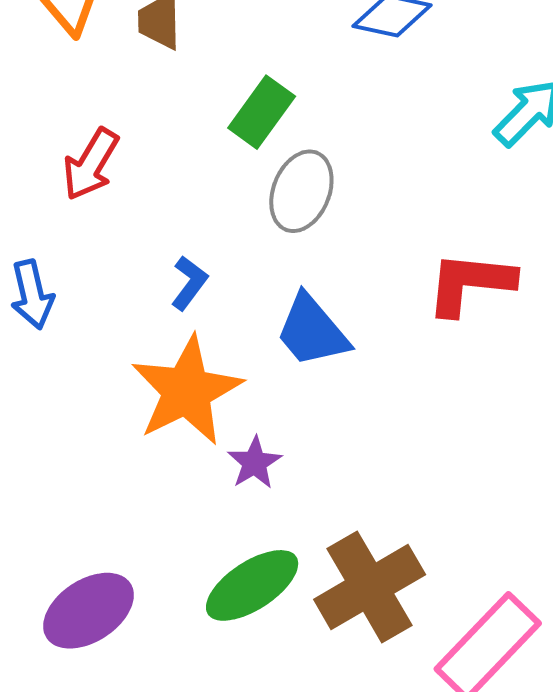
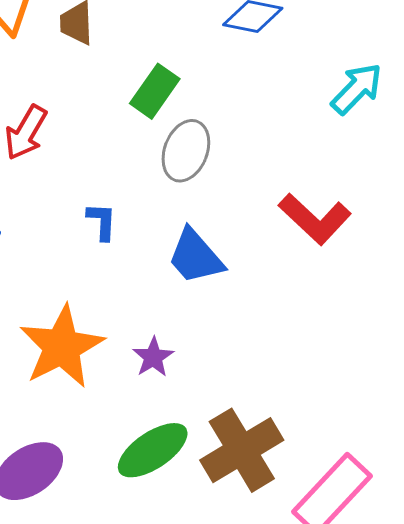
blue L-shape: (189, 283) -> (102, 221), turned -33
red L-shape: (470, 283) -> (315, 219), turned -142
orange star: (187, 391) -> (62, 347), moved

